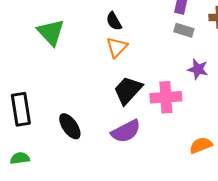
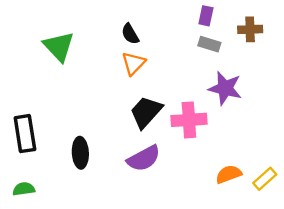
purple star: (198, 69) -> (225, 88), size x1.4
black ellipse: (70, 126) -> (80, 153), turned 32

